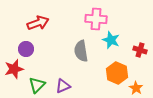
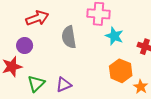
gray semicircle: (81, 51) -> (69, 37), moved

